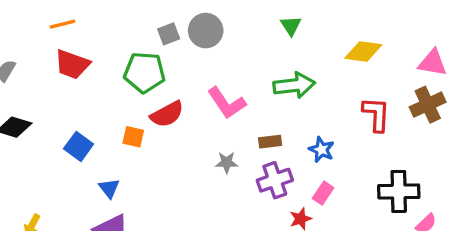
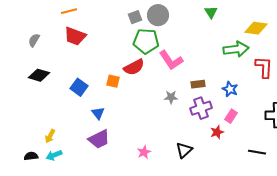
green pentagon: (145, 72) -> (146, 41), moved
green arrow: (294, 85) -> (236, 49), moved

